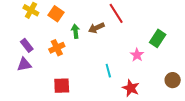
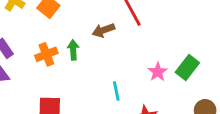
green arrow: (75, 31) -> (73, 50), moved
green rectangle: (158, 38) -> (187, 68), moved

